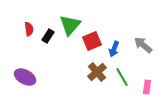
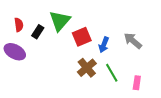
purple ellipse: (25, 77) -> (15, 52), moved

